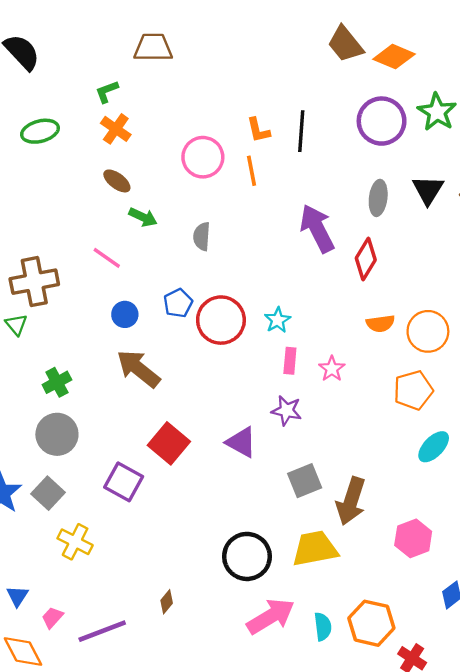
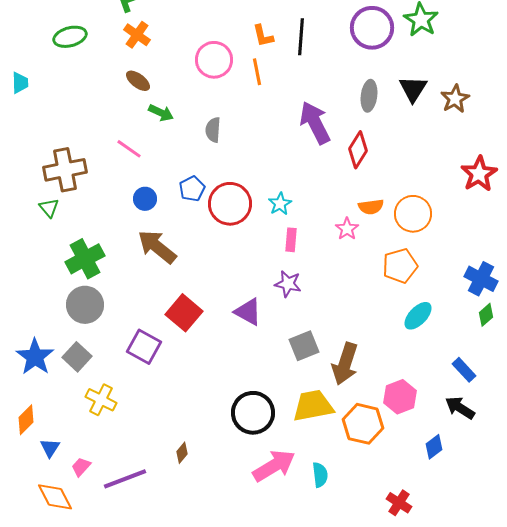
pink star: (332, 369) -> (347, 229), moved
green cross: (57, 382) -> (85, 259), size x1.5
orange hexagon: (371, 623) -> (363, 424), moved

